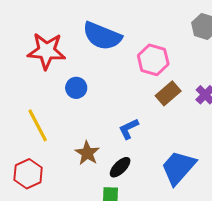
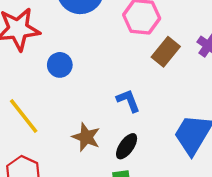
blue L-shape: (129, 129) -> (128, 101), turned 105

